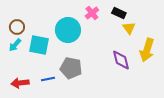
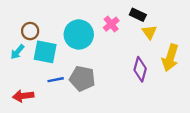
pink cross: (92, 13) -> (111, 24), moved
brown circle: (17, 27) -> (30, 31), moved
purple diamond: (121, 60) -> (140, 69), turned 30
blue line: (48, 79) -> (56, 80), moved

